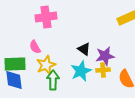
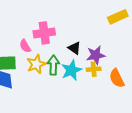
pink cross: (46, 17) -> (44, 33), moved
green arrow: (53, 80) -> (53, 65), moved

